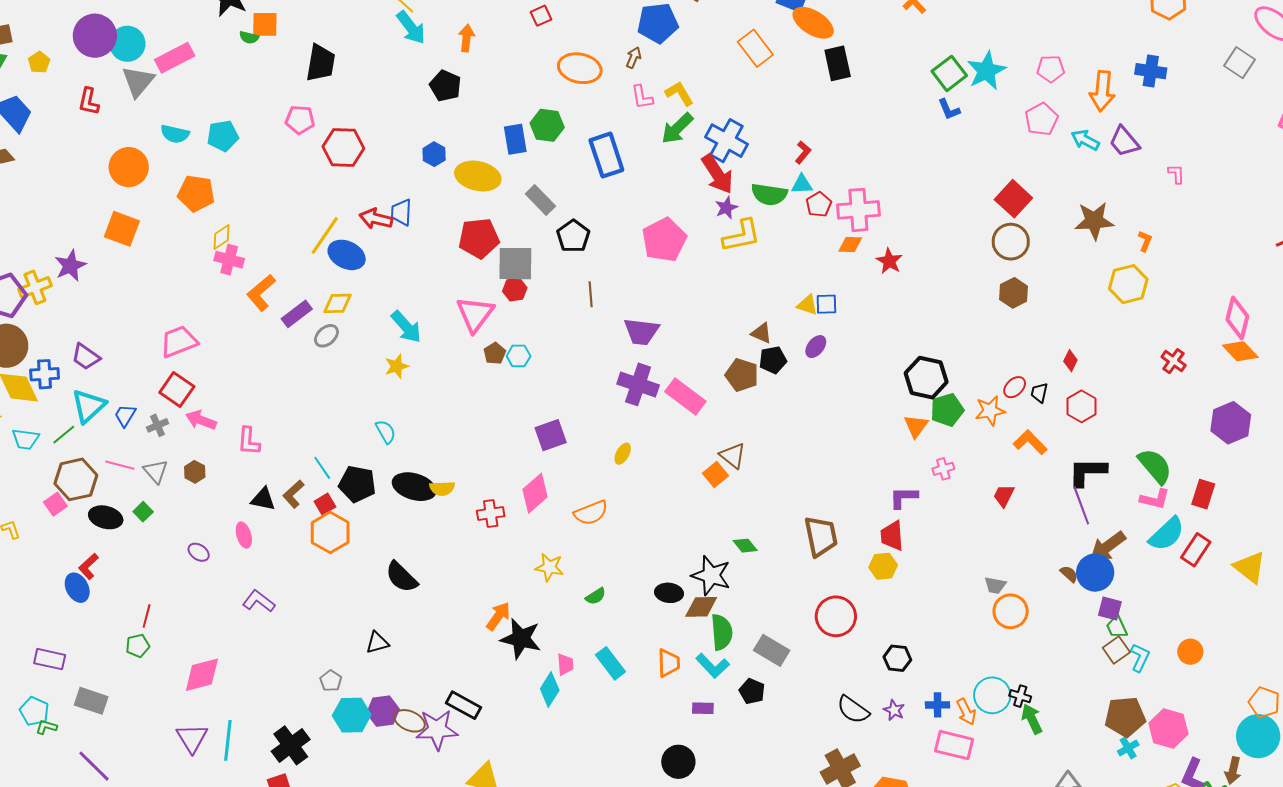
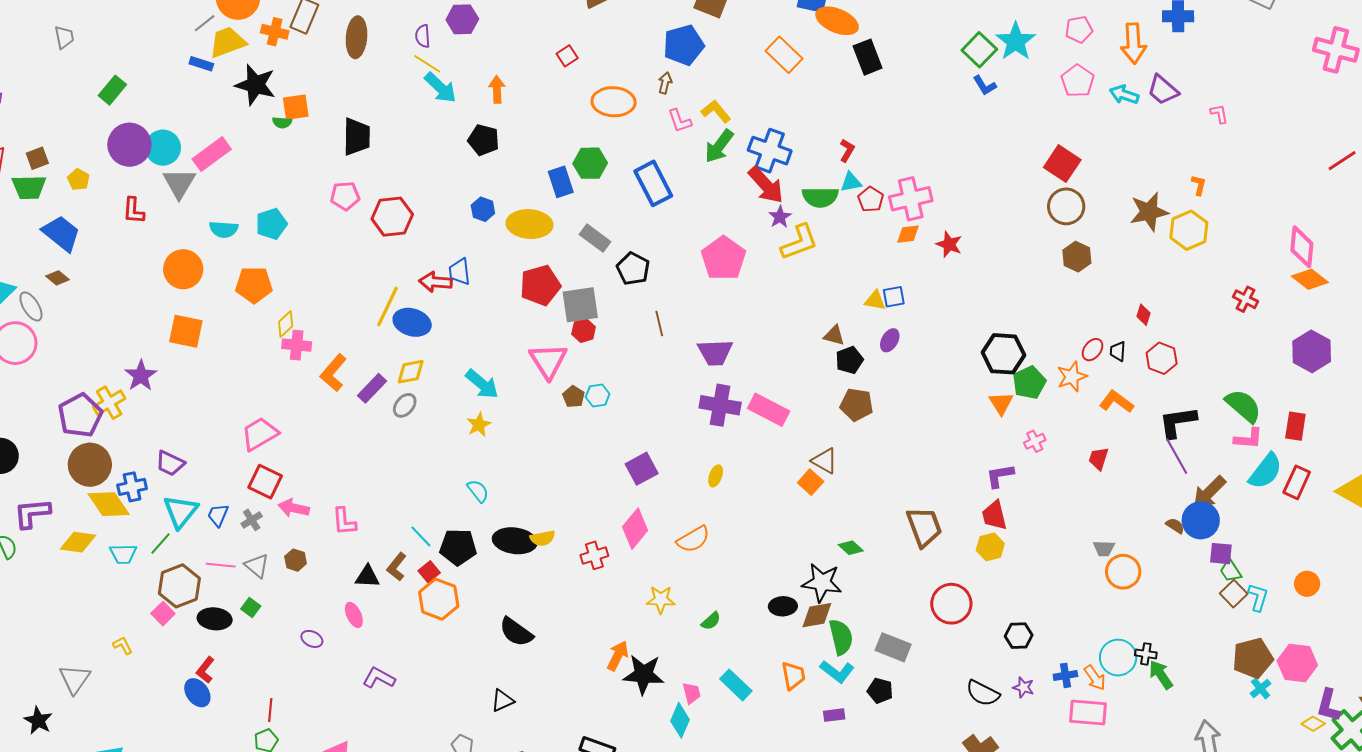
brown star: (1094, 221) -> (1149, 212), moved
brown pentagon: (742, 375) -> (857, 405), moved

